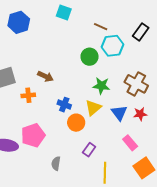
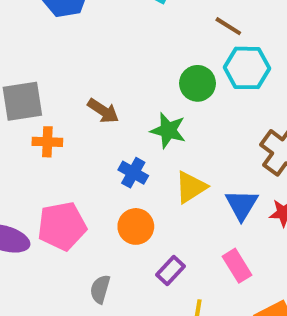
green star: (101, 86) -> (168, 130), moved
orange cross: (28, 95) -> (47, 142), moved
orange circle: (76, 123) -> (136, 226), moved
pink rectangle: (130, 143) -> (237, 266), moved

